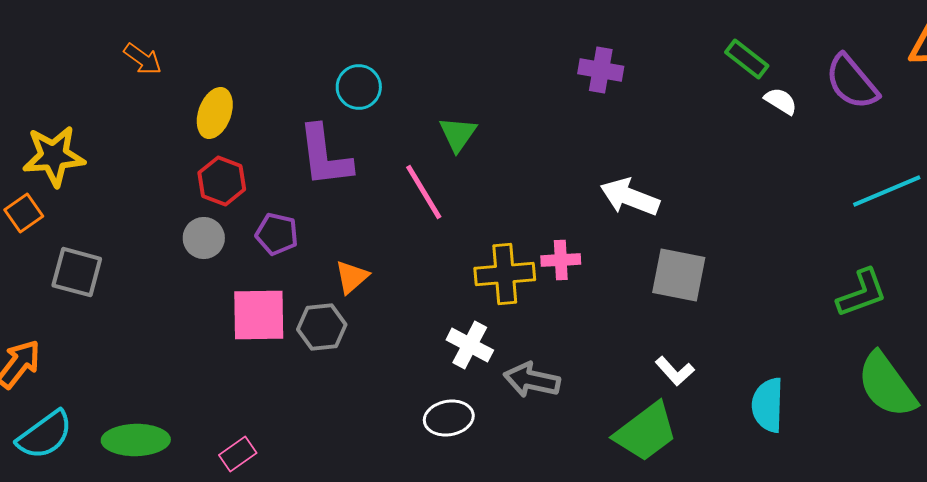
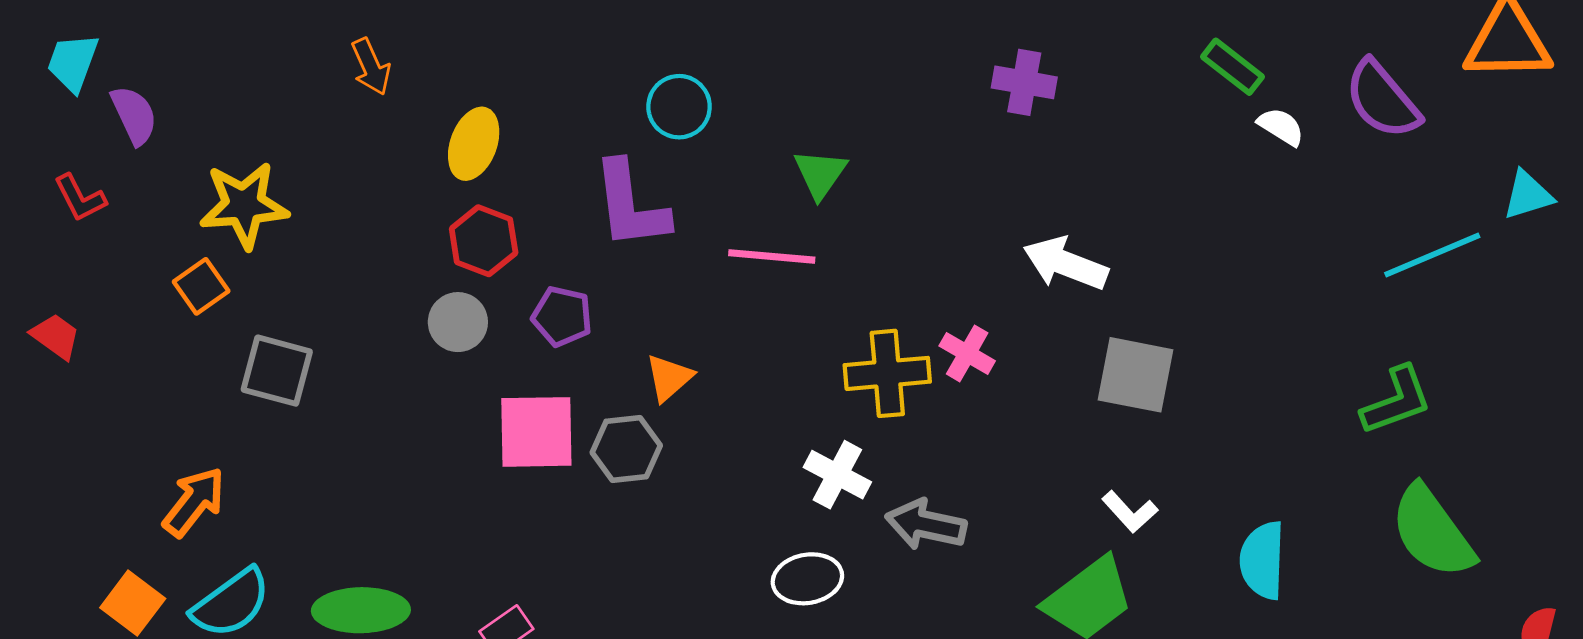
orange arrow: (143, 59) -> (371, 67), turned 30
pink line: (424, 192) -> (772, 256), turned -54
pink cross: (561, 260) -> (967, 353), turned 33

